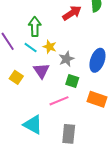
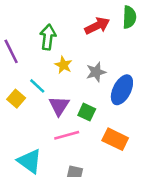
cyan line: (31, 48) -> (37, 86), moved
gray star: (66, 59) -> (96, 72), moved
purple triangle: (41, 71) -> (59, 106), moved

